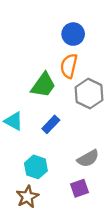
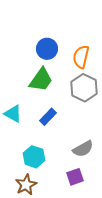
blue circle: (73, 34) -> (47, 49), moved
orange semicircle: (69, 66) -> (81, 57), moved

